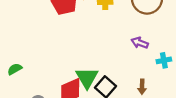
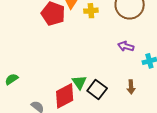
green triangle: (87, 78) -> (79, 82), size x0.7

